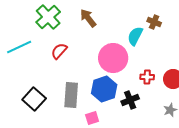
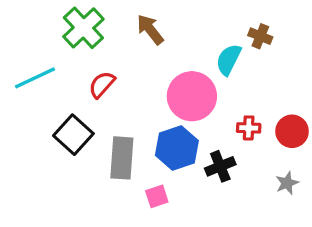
black square: (34, 99) -> (73, 135), moved

